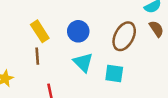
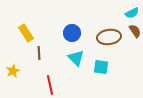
yellow rectangle: (40, 31) -> (26, 33), moved
brown ellipse: (124, 36) -> (109, 37), turned 55

